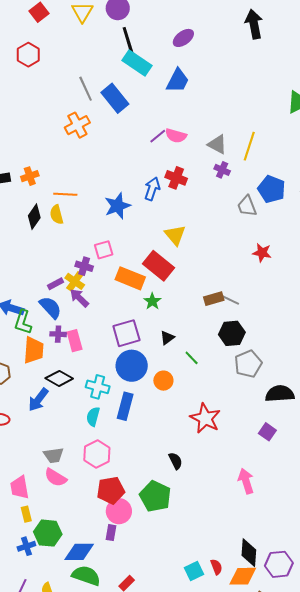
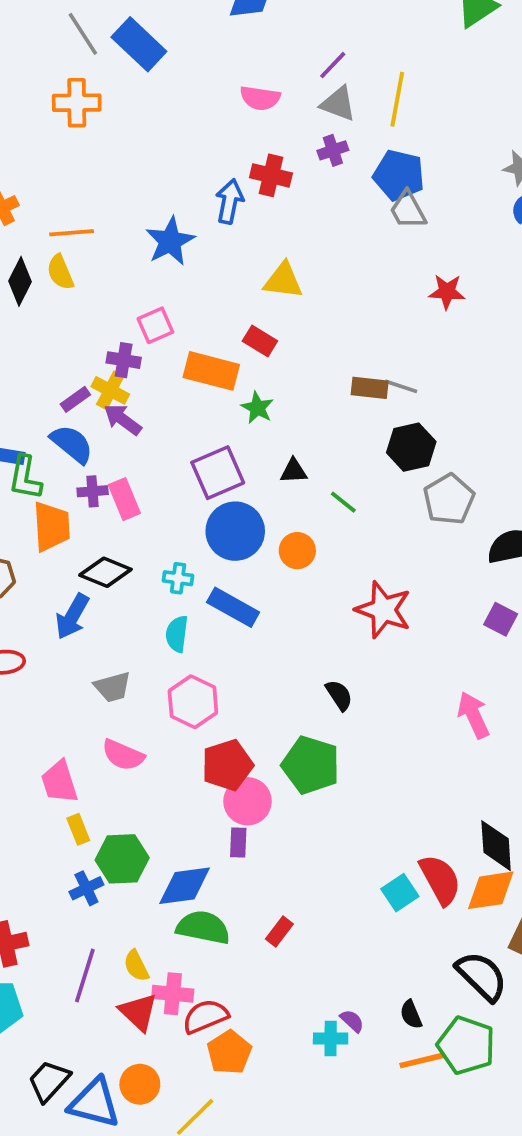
orange cross: (77, 125) -> (77, 103), turned 35
purple line: (158, 136) -> (333, 65), moved
purple cross: (222, 170) -> (333, 150), moved, turned -35
blue pentagon: (272, 189) -> (399, 175), moved
yellow triangle: (175, 235) -> (283, 281), turned -35
red rectangle: (158, 266) -> (260, 341), size x0.6
brown rectangle: (214, 299) -> (370, 388), turned 30
black triangle: (167, 338) -> (294, 471), turned 42
cyan cross: (98, 387) -> (178, 578), size x0.7
blue rectangle: (125, 406) -> (233, 607), turned -68
gray trapezoid: (54, 455) -> (113, 687), moved
red semicircle: (216, 567) -> (440, 880), size x1.8

